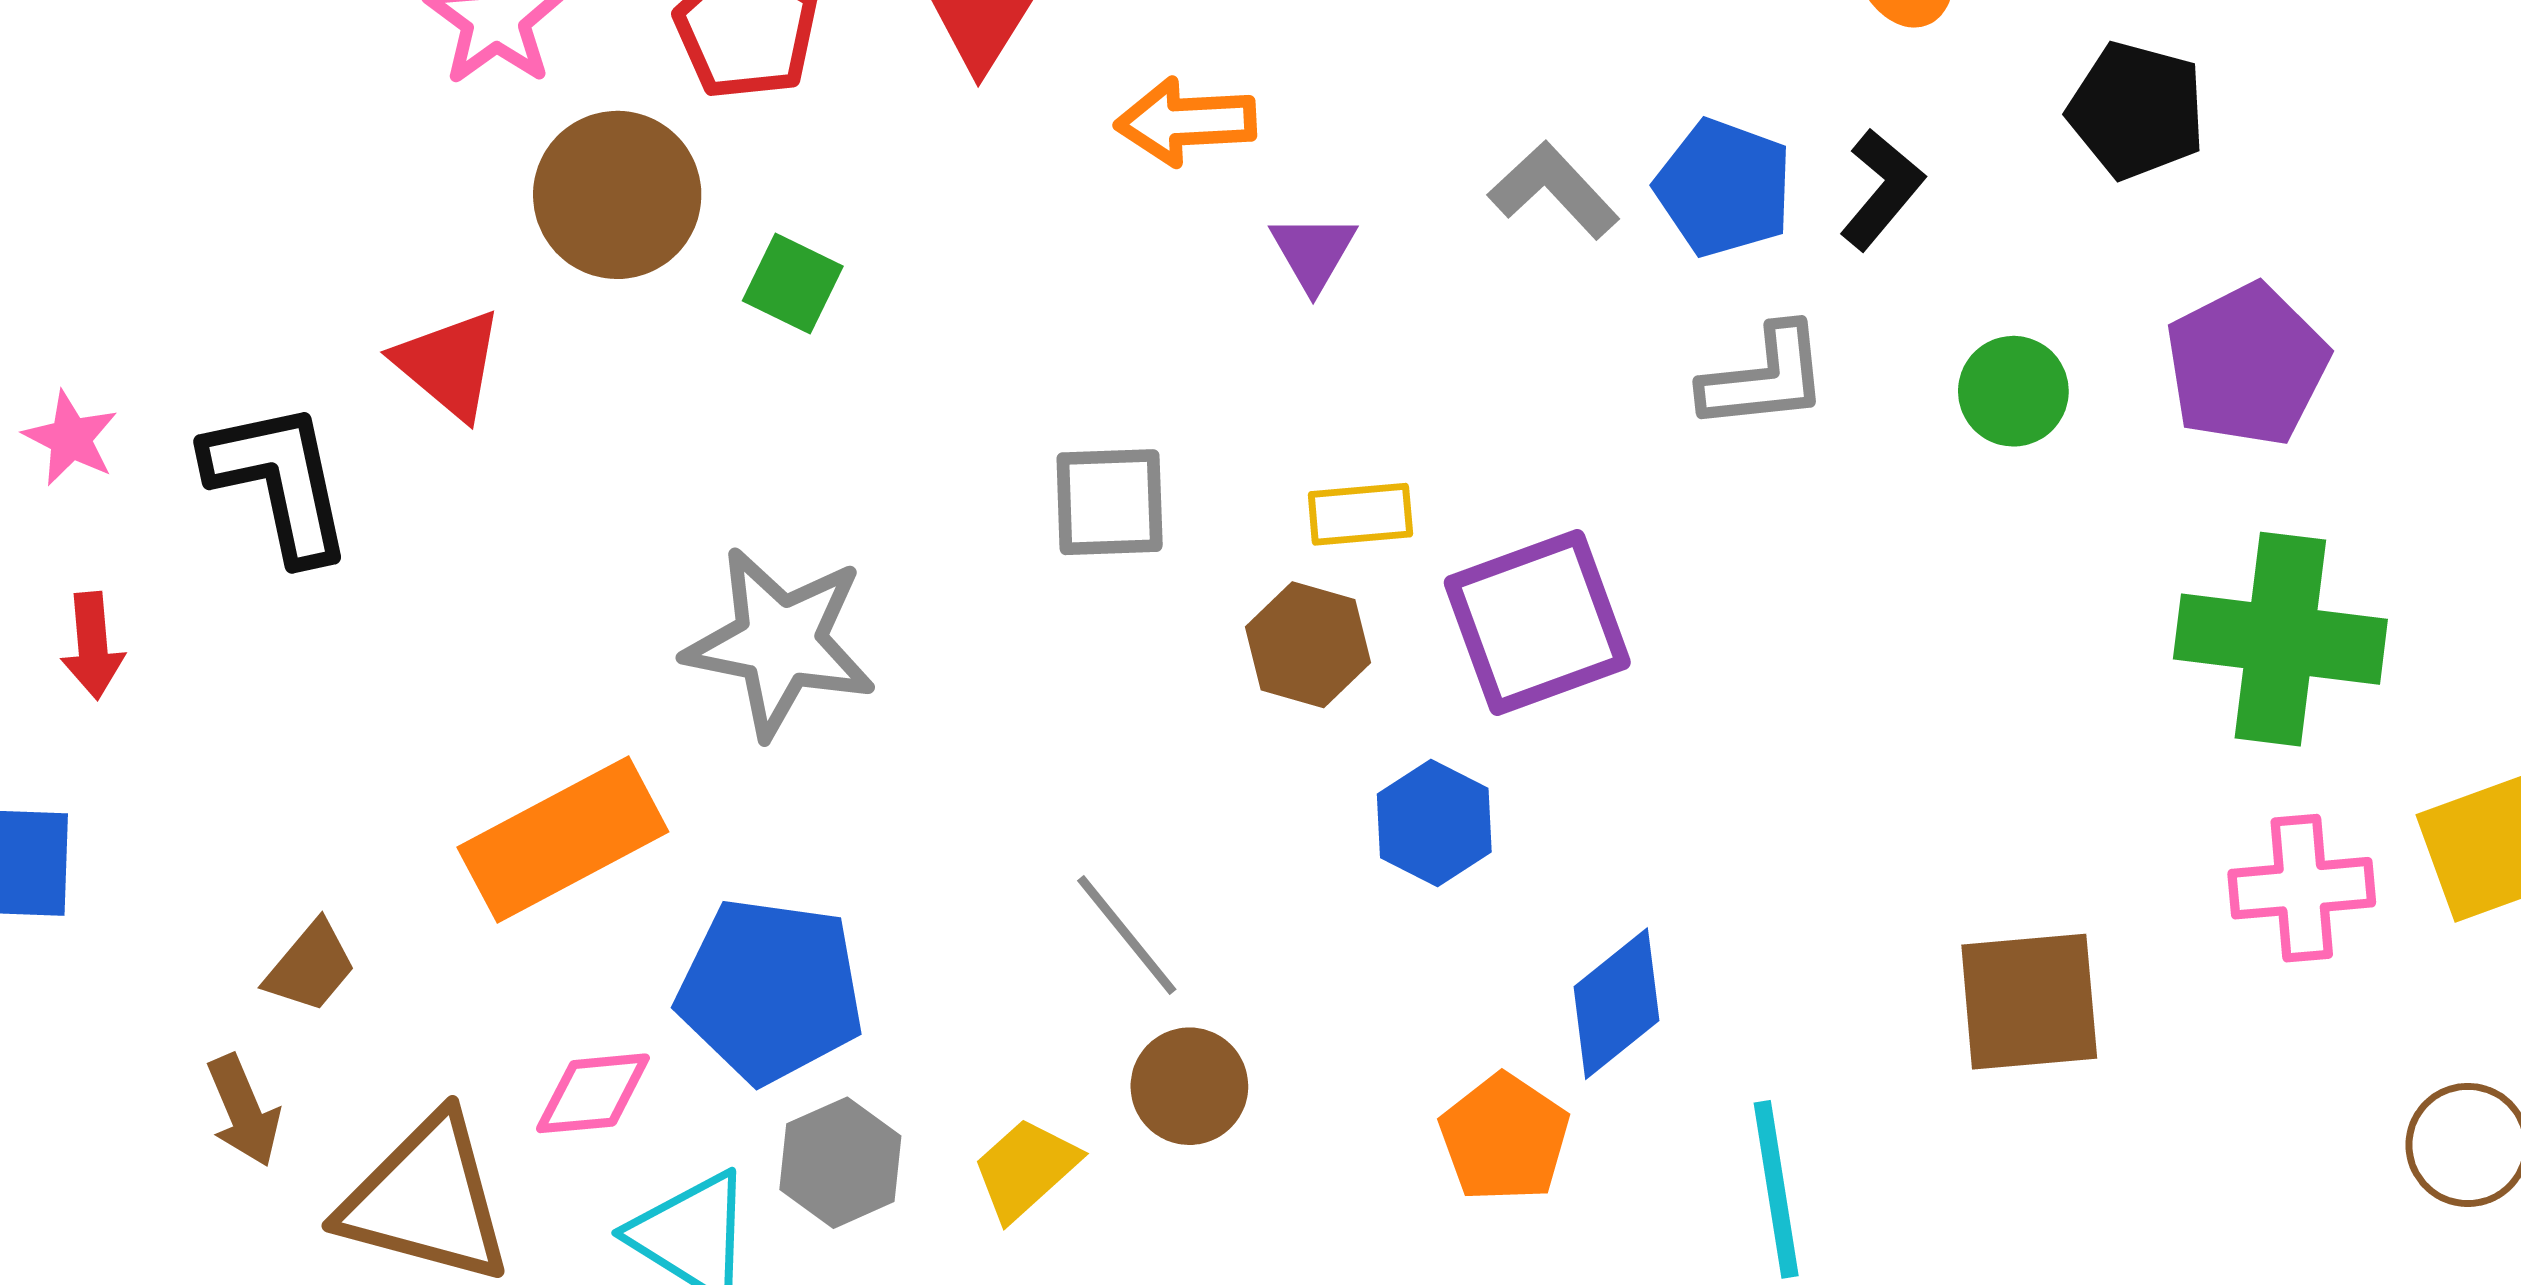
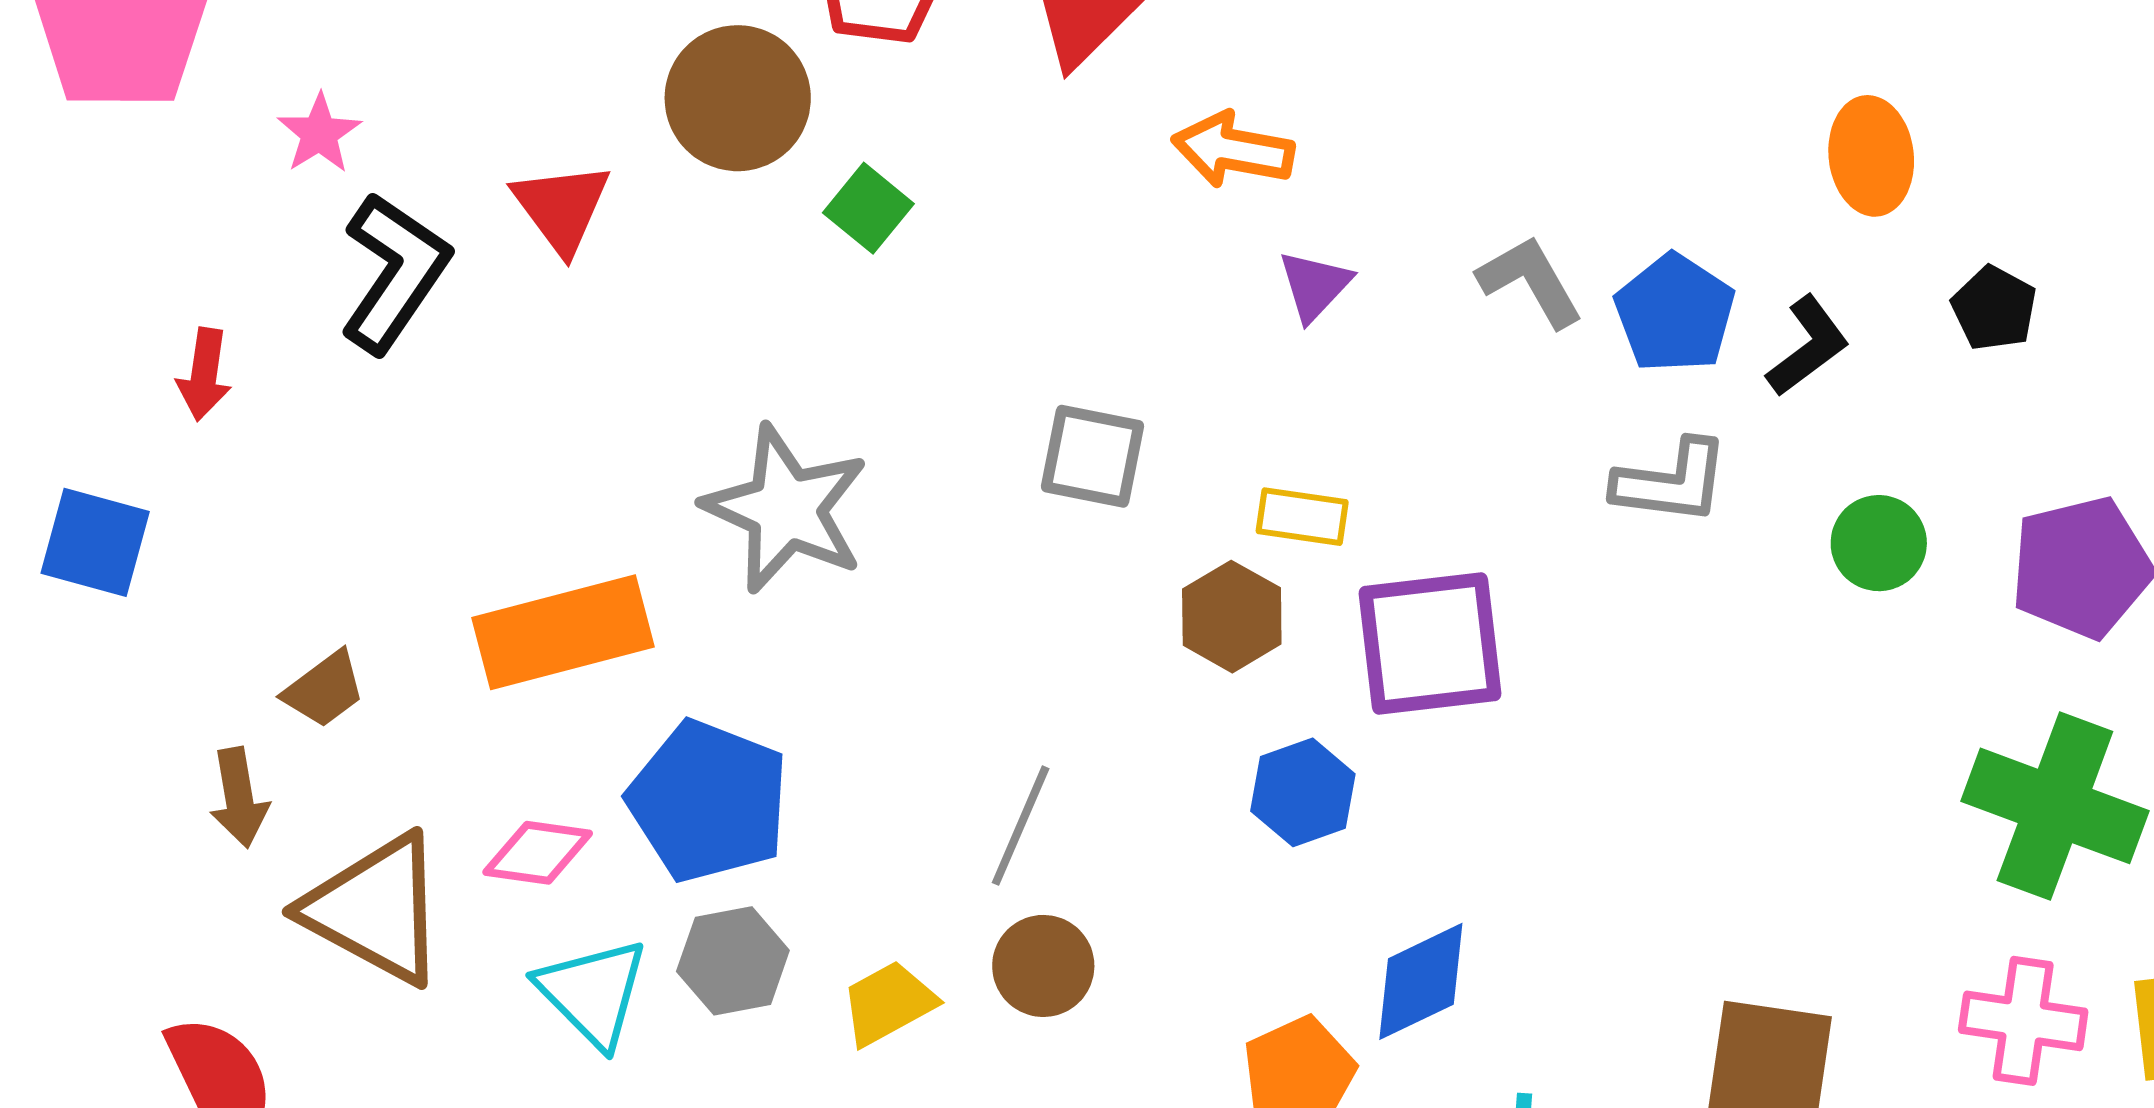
black pentagon: (2137, 110) -> (1994, 308), moved, size x0.7
pink star: (71, 438) -> (319, 133), moved
black L-shape: (279, 481) -> (394, 273), turned 33
gray line: (1127, 935) -> (1021, 826), turned 49

